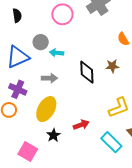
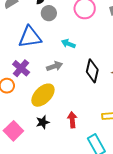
gray circle: (41, 42) -> (49, 13), moved
gray arrow: (49, 78) -> (55, 66), turned -35
red arrow: (81, 125) -> (72, 120), turned -91

